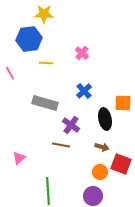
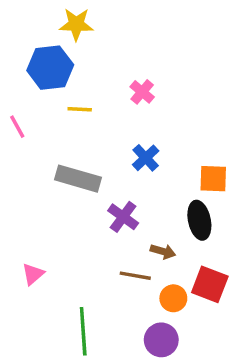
black ellipse: (105, 119) -> (199, 220), moved
brown line: (61, 145) -> (135, 276), moved
brown arrow: (102, 147) -> (163, 251), moved

